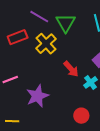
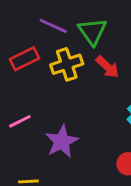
yellow cross: (46, 44) -> (67, 64), turned 30
red arrow: (71, 69) -> (107, 67), moved

